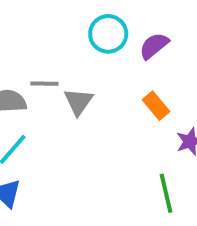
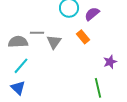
orange rectangle: (156, 106) -> (83, 37), moved

